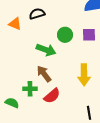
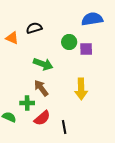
green circle: (65, 35) -> (69, 42), moved
red semicircle: (52, 96) -> (42, 118), moved
black line: (89, 113) -> (64, 127), moved

